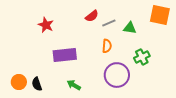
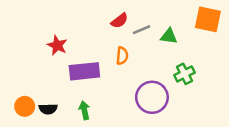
red star: (46, 25) -> (57, 45), moved
orange semicircle: (107, 46) -> (122, 56), moved
black semicircle: (37, 84) -> (48, 109), turned -72
green arrow: (74, 85) -> (84, 110), moved, turned 48

